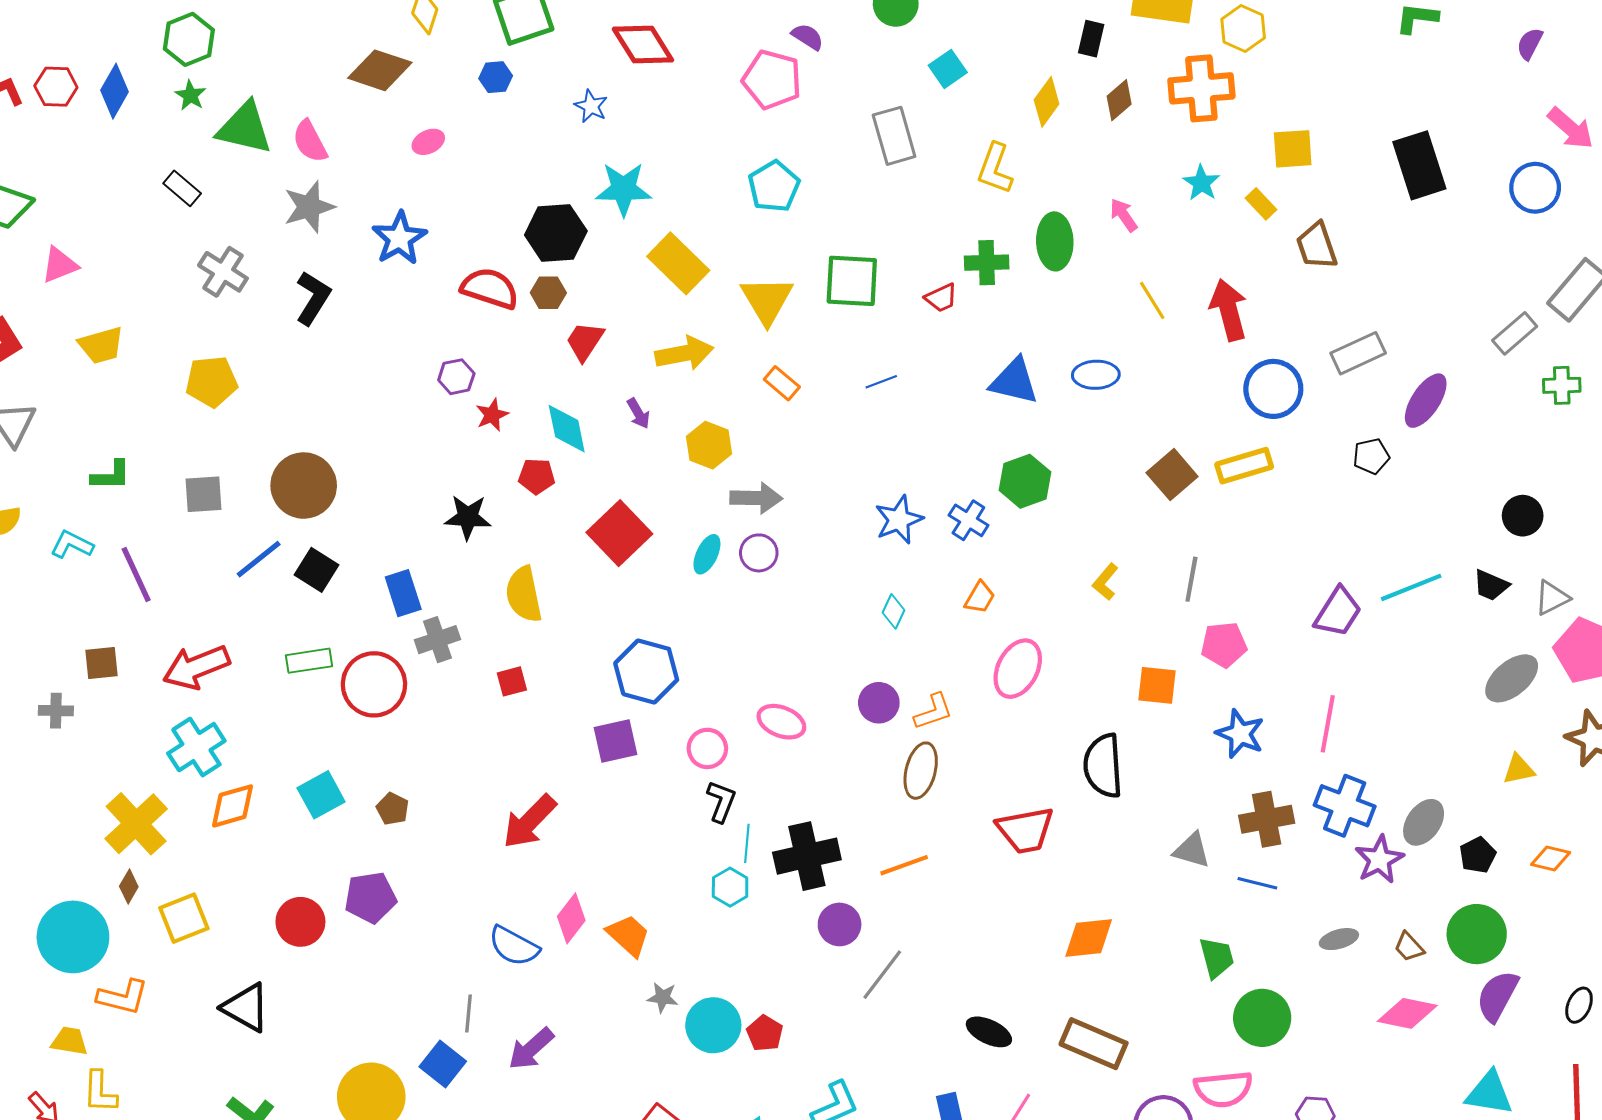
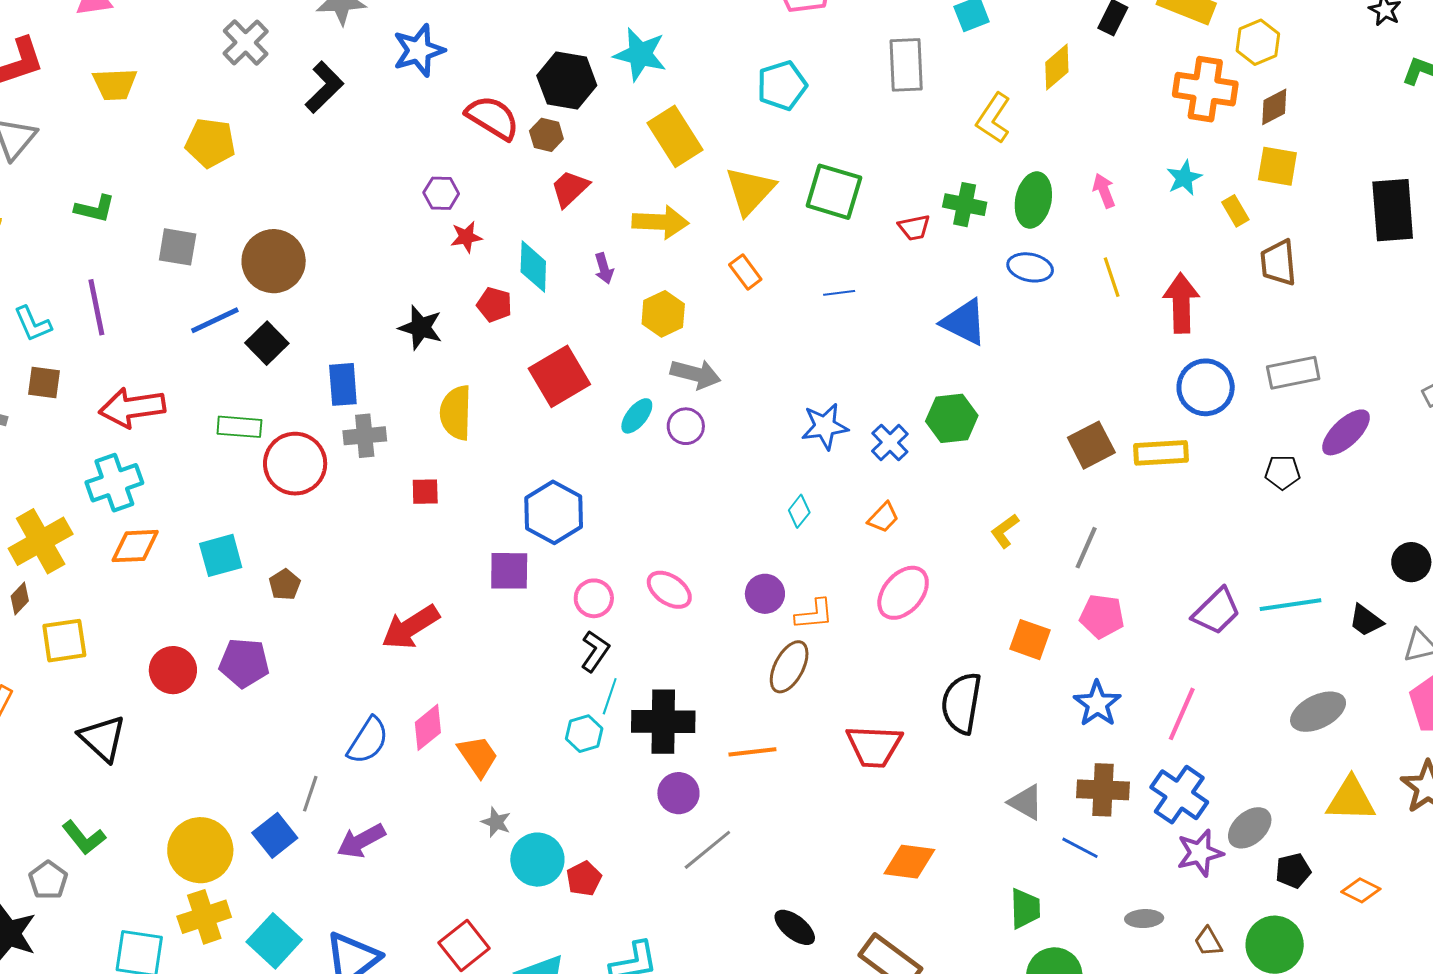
brown diamond: (1119, 100) -> (1274, 107), moved
blue ellipse: (1096, 375) -> (1030, 267), moved
cyan L-shape: (72, 545) -> (33, 324), moved, turned -153
gray ellipse: (1512, 678) -> (1318, 712), moved
yellow triangle: (1519, 769) -> (1351, 799), size x1.6
blue semicircle: (514, 946) -> (368, 741), turned -99

